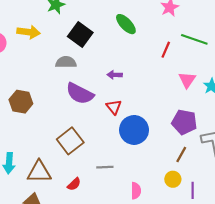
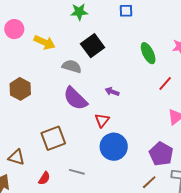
green ellipse: (126, 24) -> (148, 53), moved
yellow arrow: (29, 32) -> (44, 42), moved
brown triangle: (39, 172) -> (16, 157), size x0.7
red semicircle: (74, 184) -> (44, 178), turned -32

